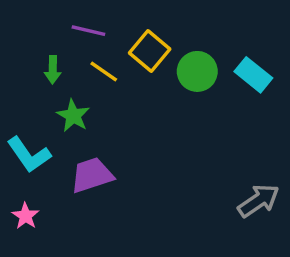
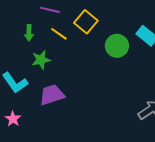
green circle: (197, 71) -> (117, 46), moved
green star: (73, 116) -> (41, 60), turned 30

